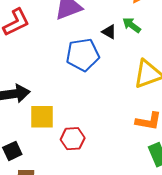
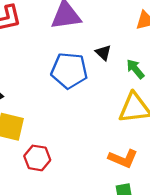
green arrow: (132, 25) -> (135, 69), moved

